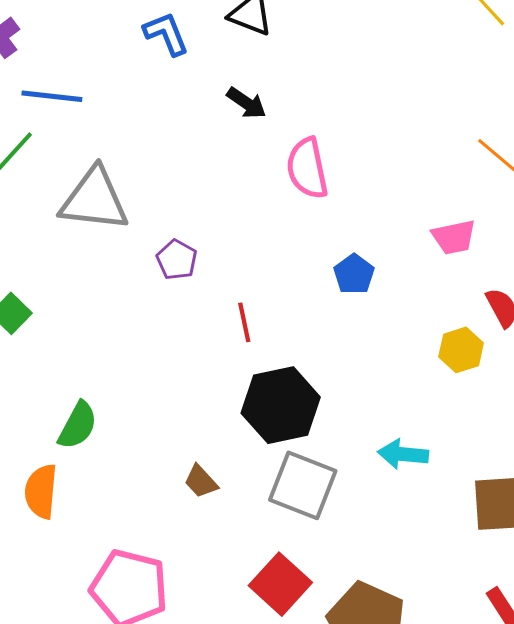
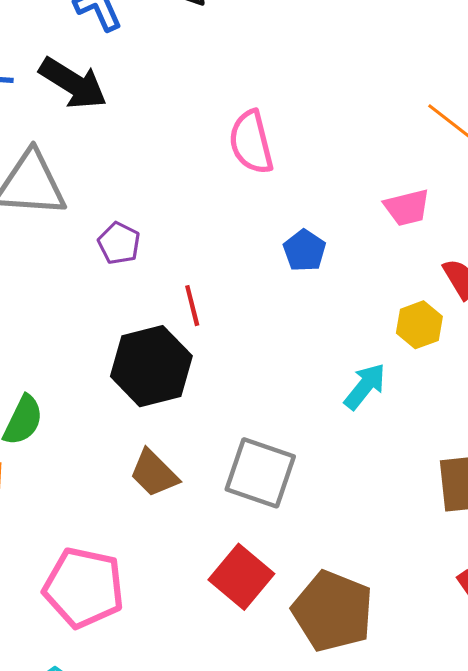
black arrow: (246, 103) -> (73, 83), moved, size x1.6
black hexagon: (281, 405) -> (151, 366), moved
cyan arrow: (403, 454) -> (365, 386), moved, turned 126
brown trapezoid: (201, 481) -> (154, 473), size x1.4

